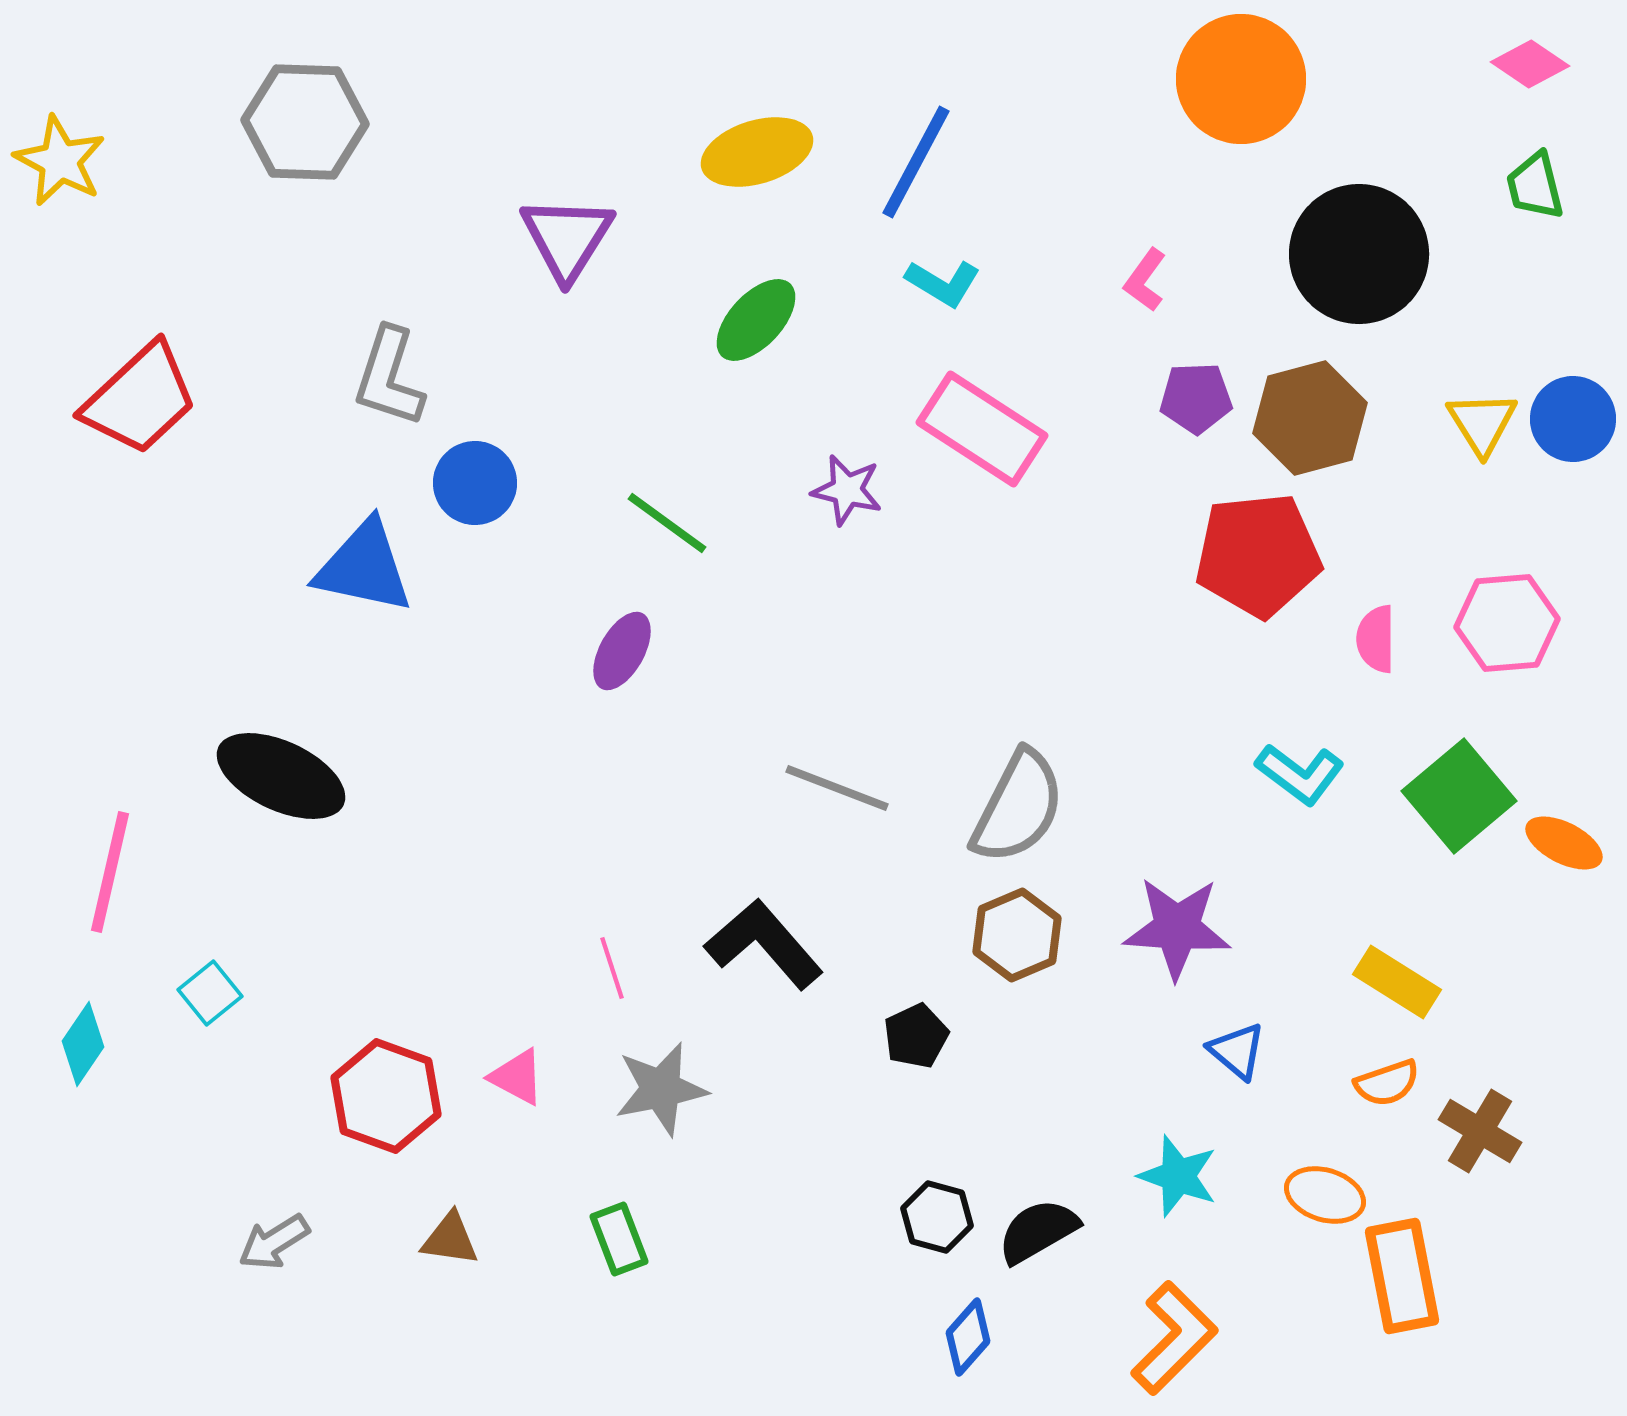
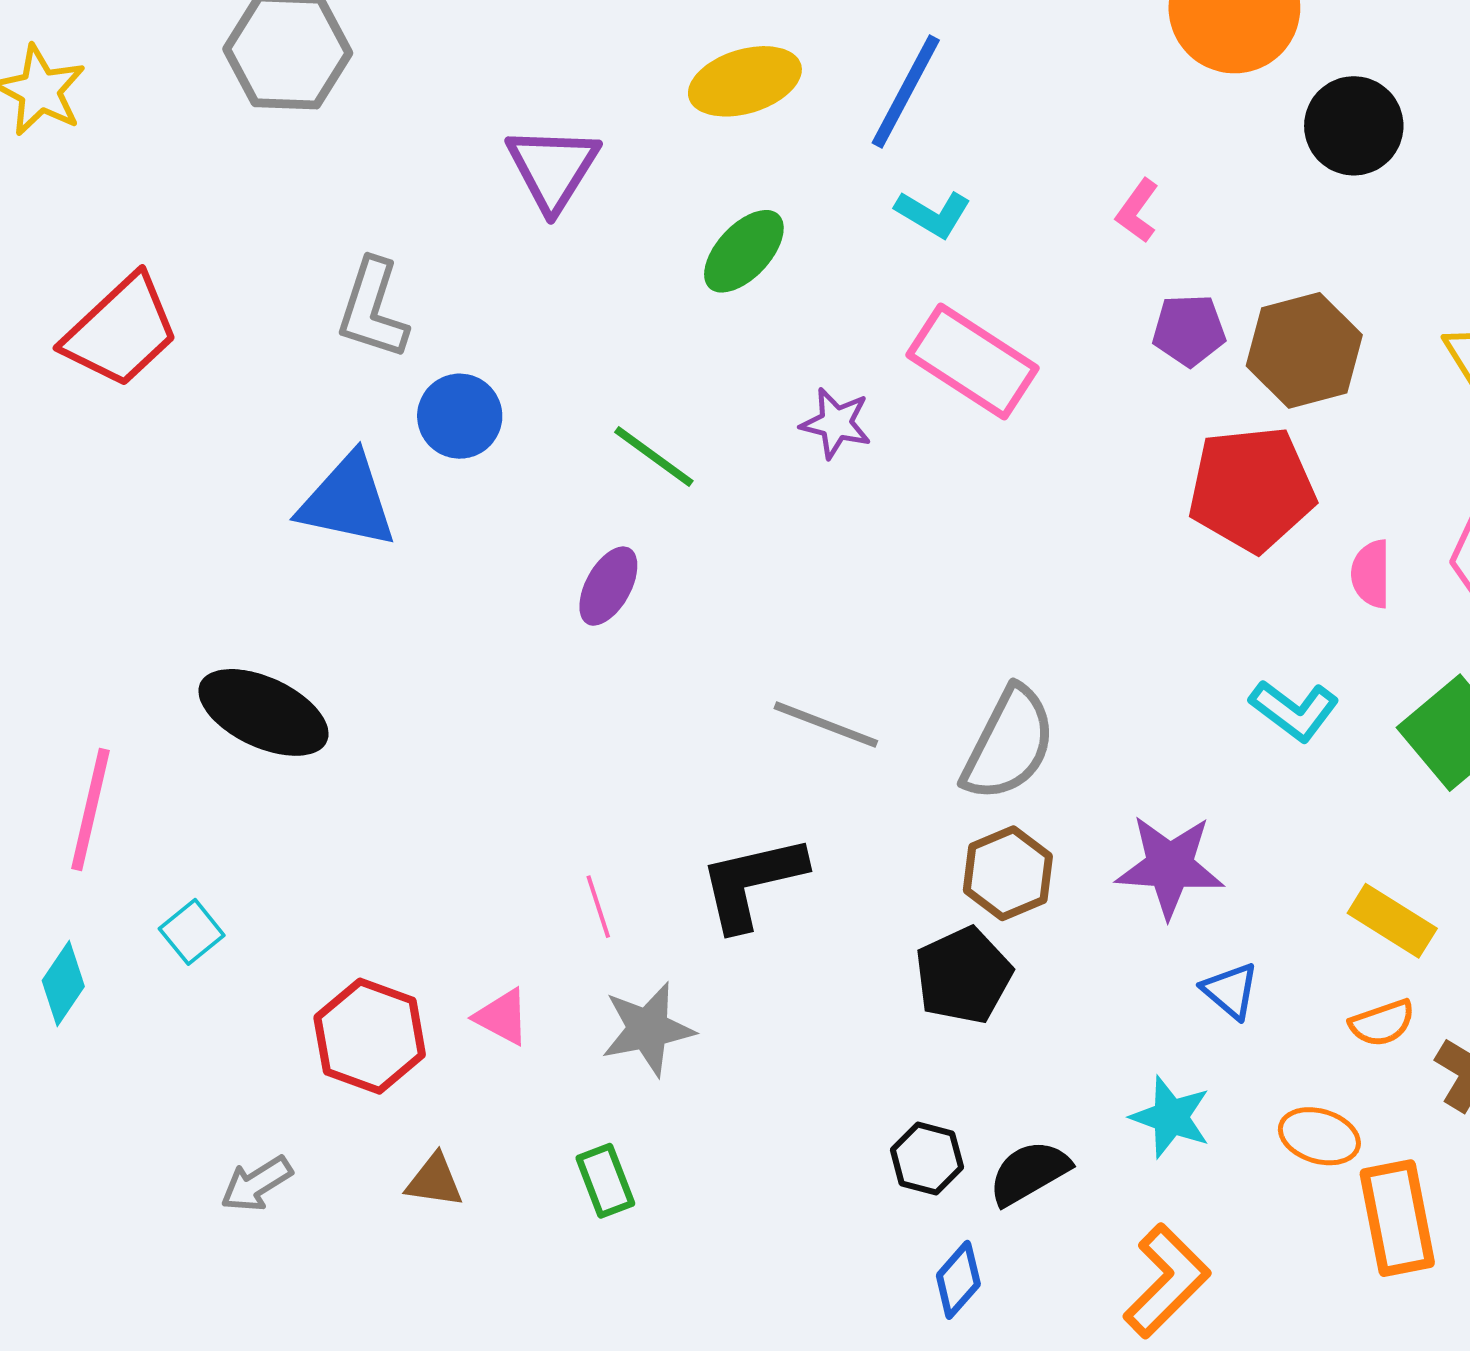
black circle: (1359, 254) -> (1354, 126), moved, size x0.7
black L-shape: (764, 944) -> (752, 882), turned -62
black pentagon: (916, 1036) -> (963, 975), moved, size x1.5

